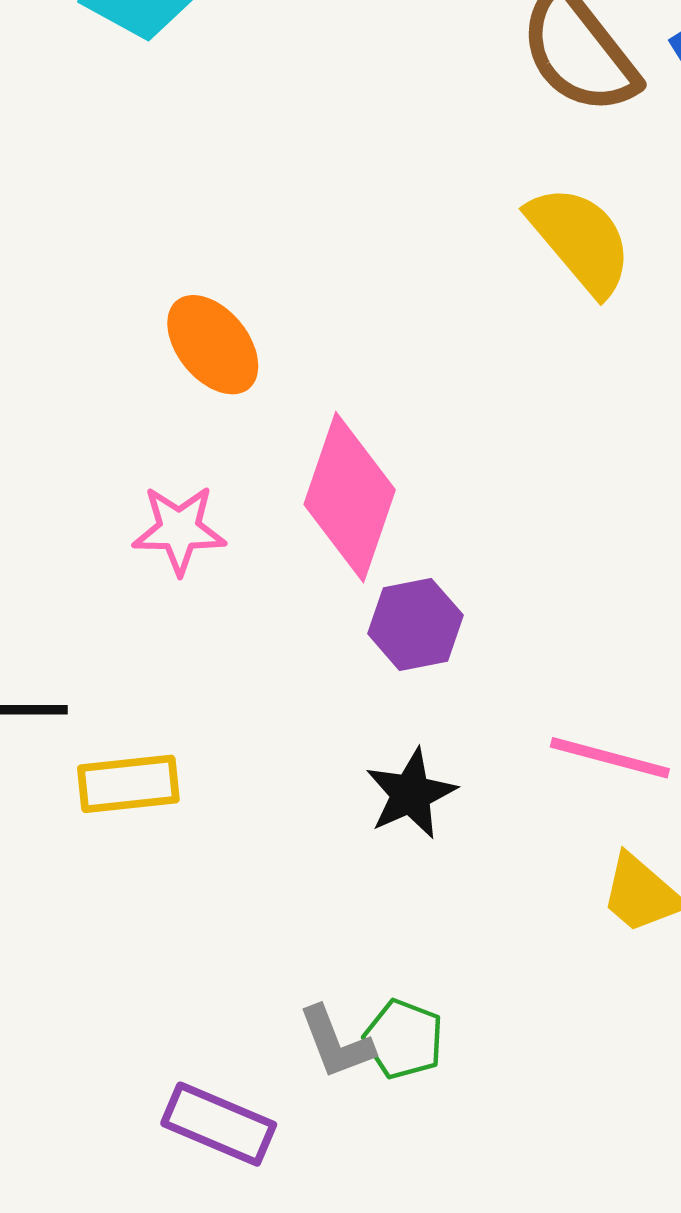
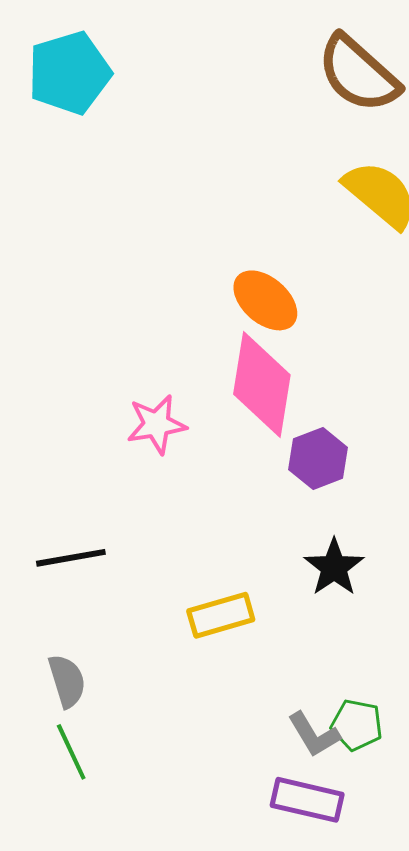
orange ellipse: (213, 345) -> (265, 300), moved
yellow rectangle: (128, 784) -> (221, 615), moved
purple rectangle: (219, 1124) -> (307, 800), moved

